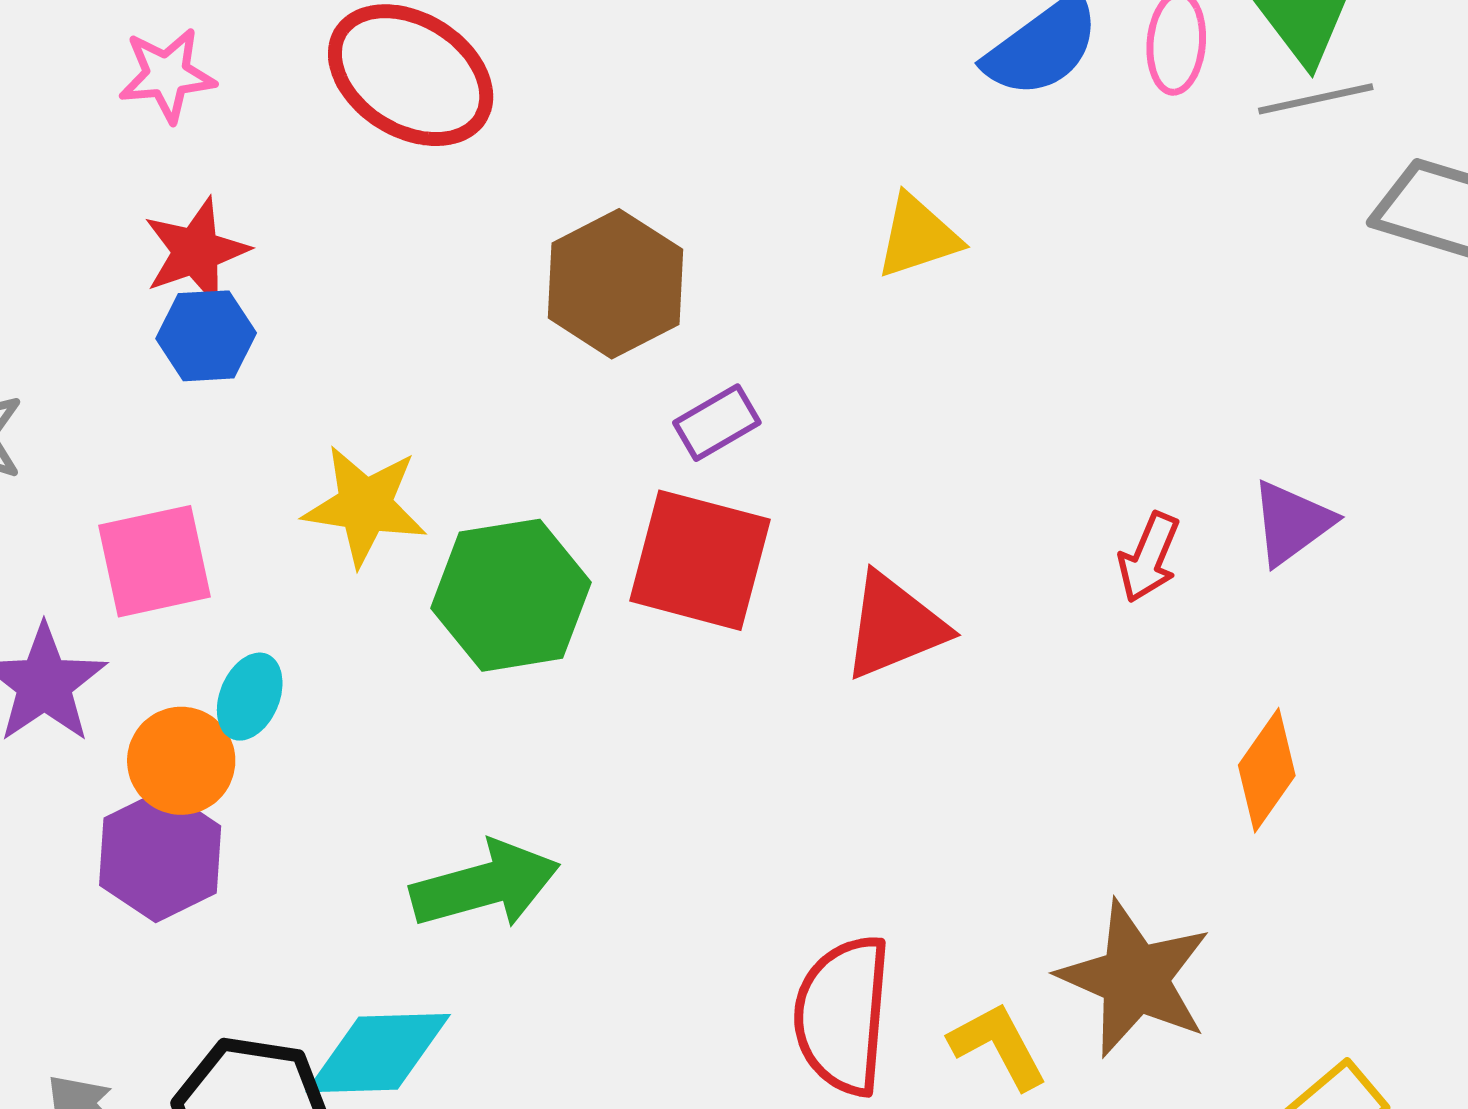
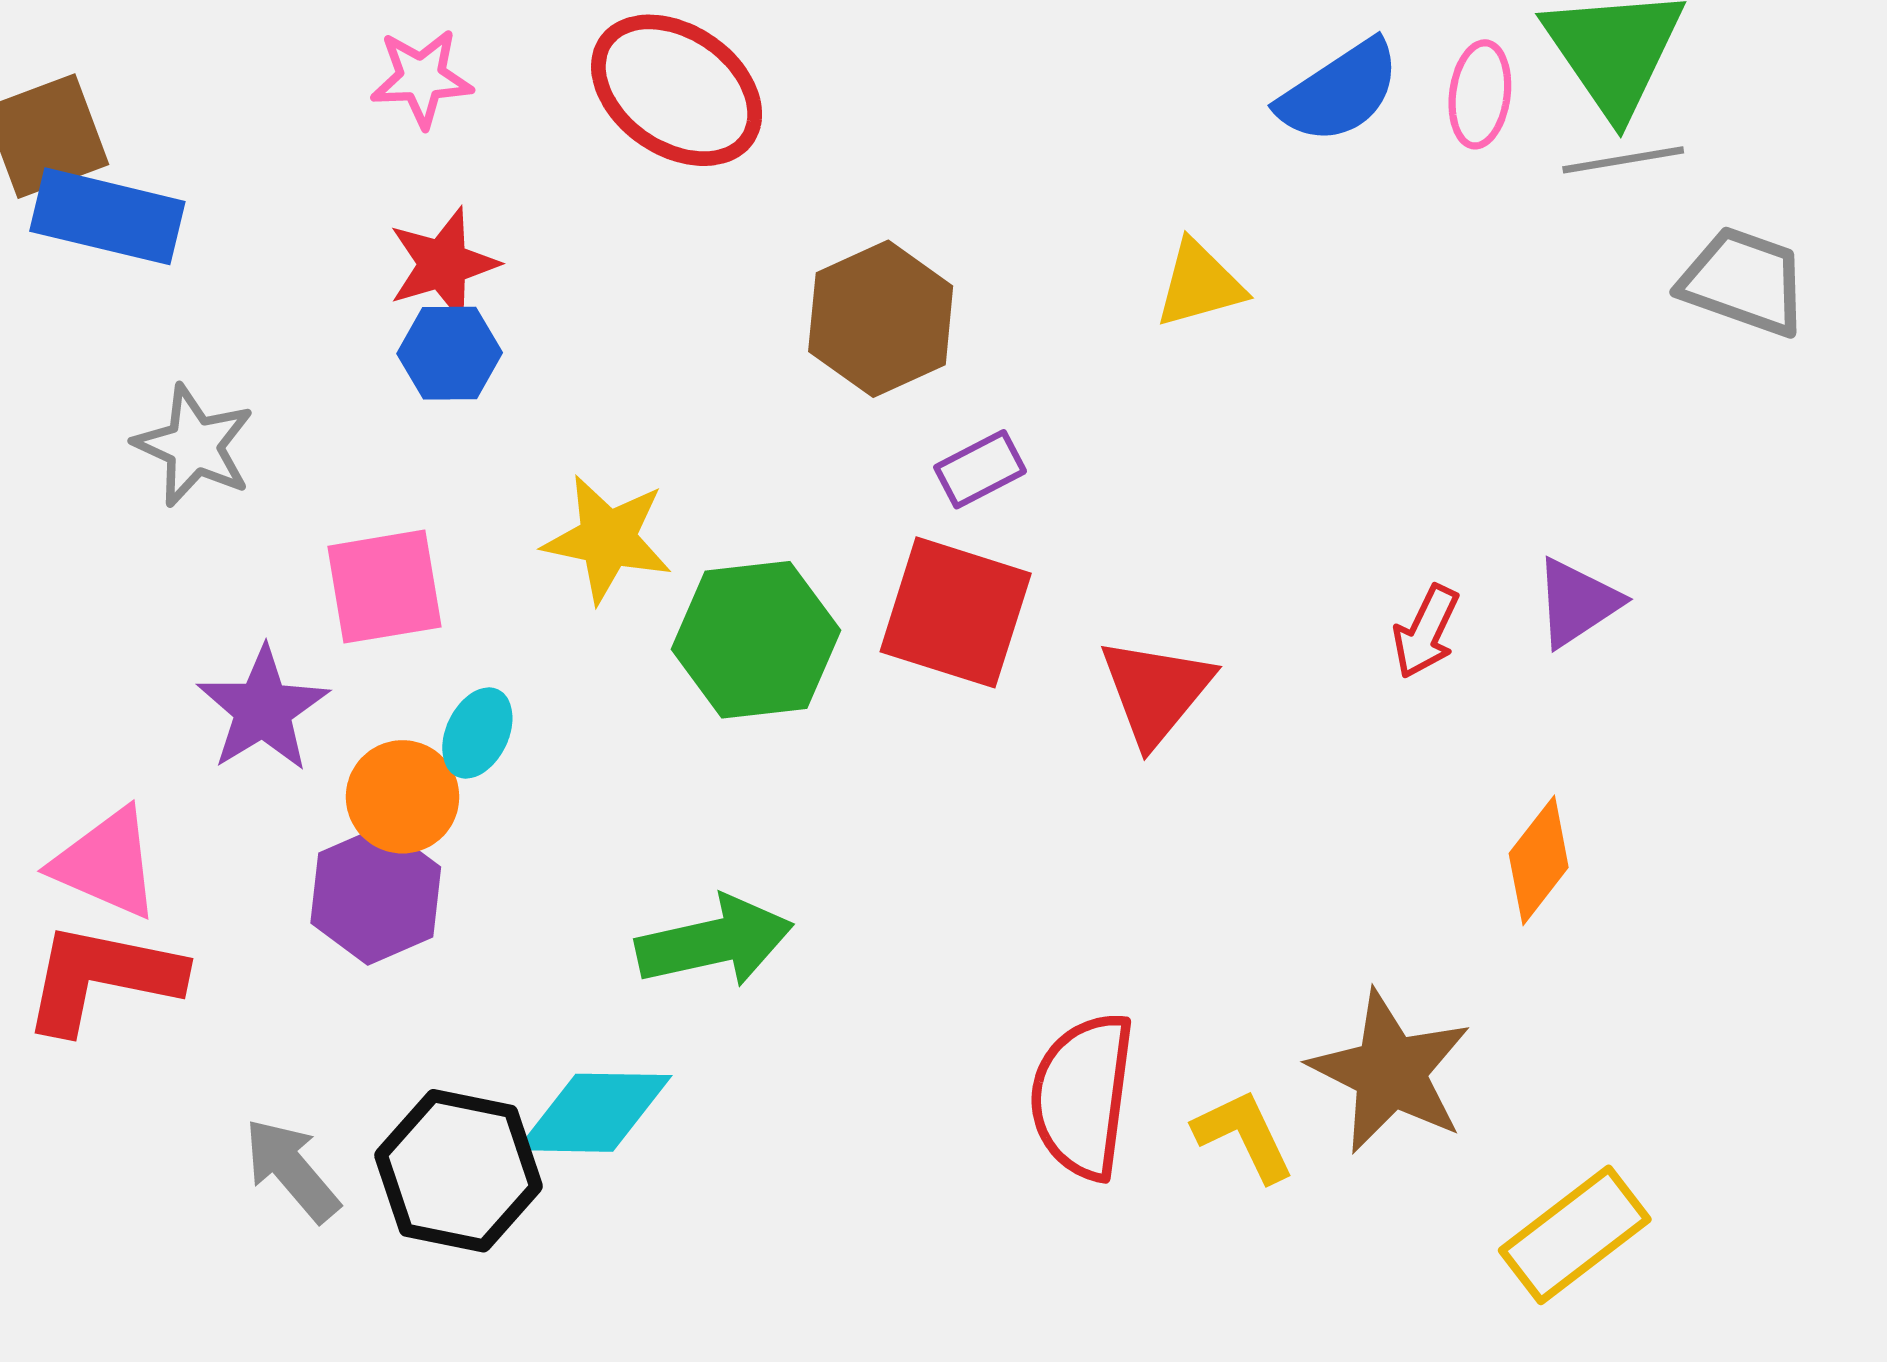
red triangle: (894, 626) -> (1156, 691), turned -31

